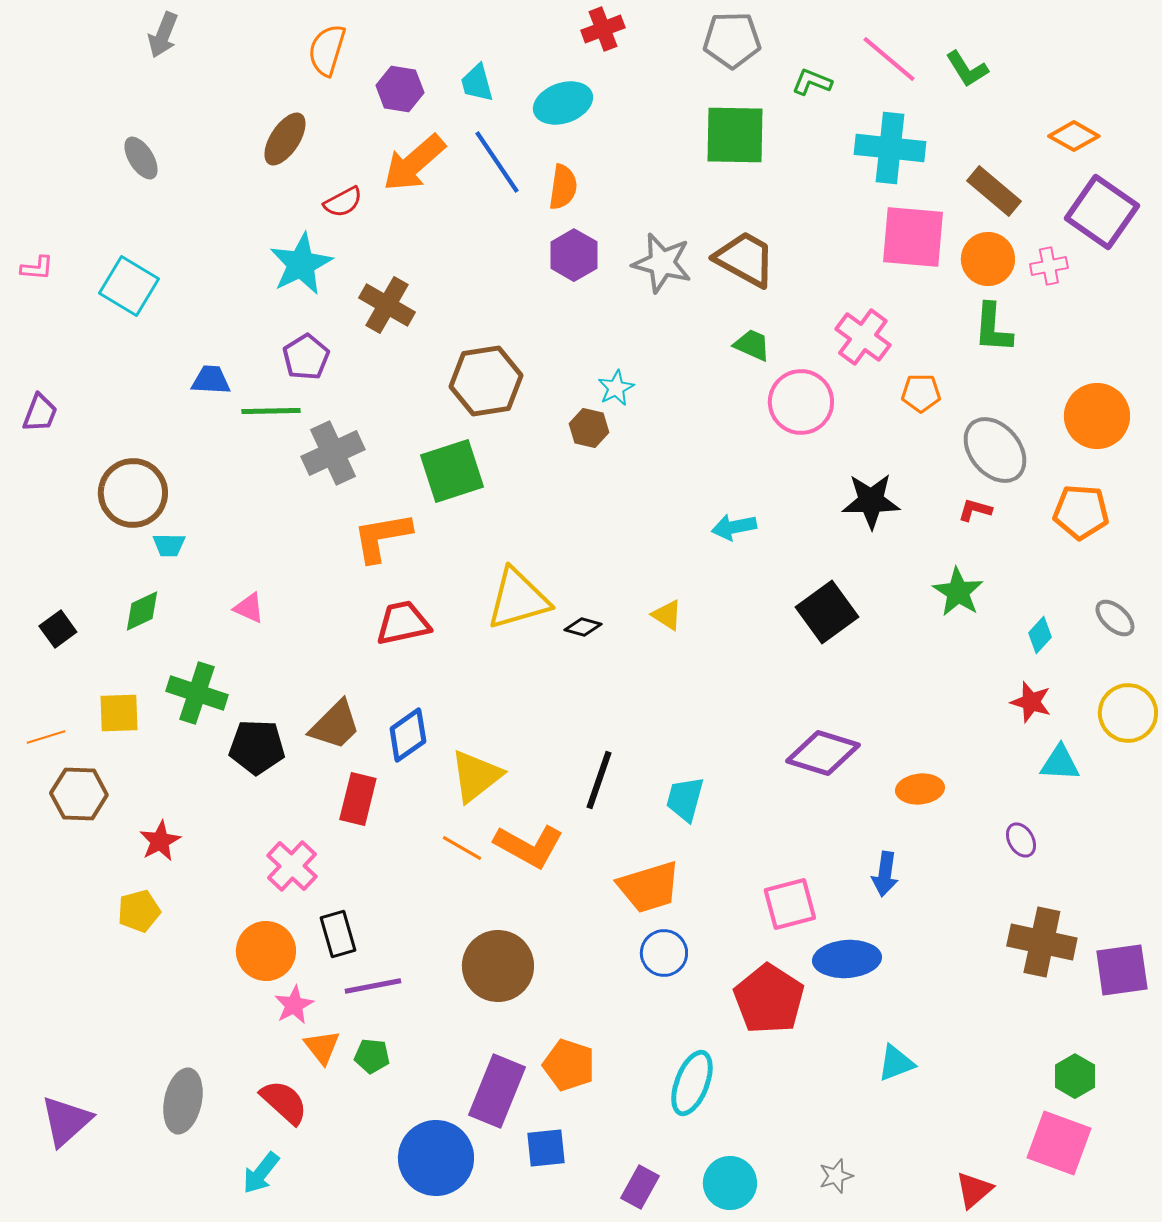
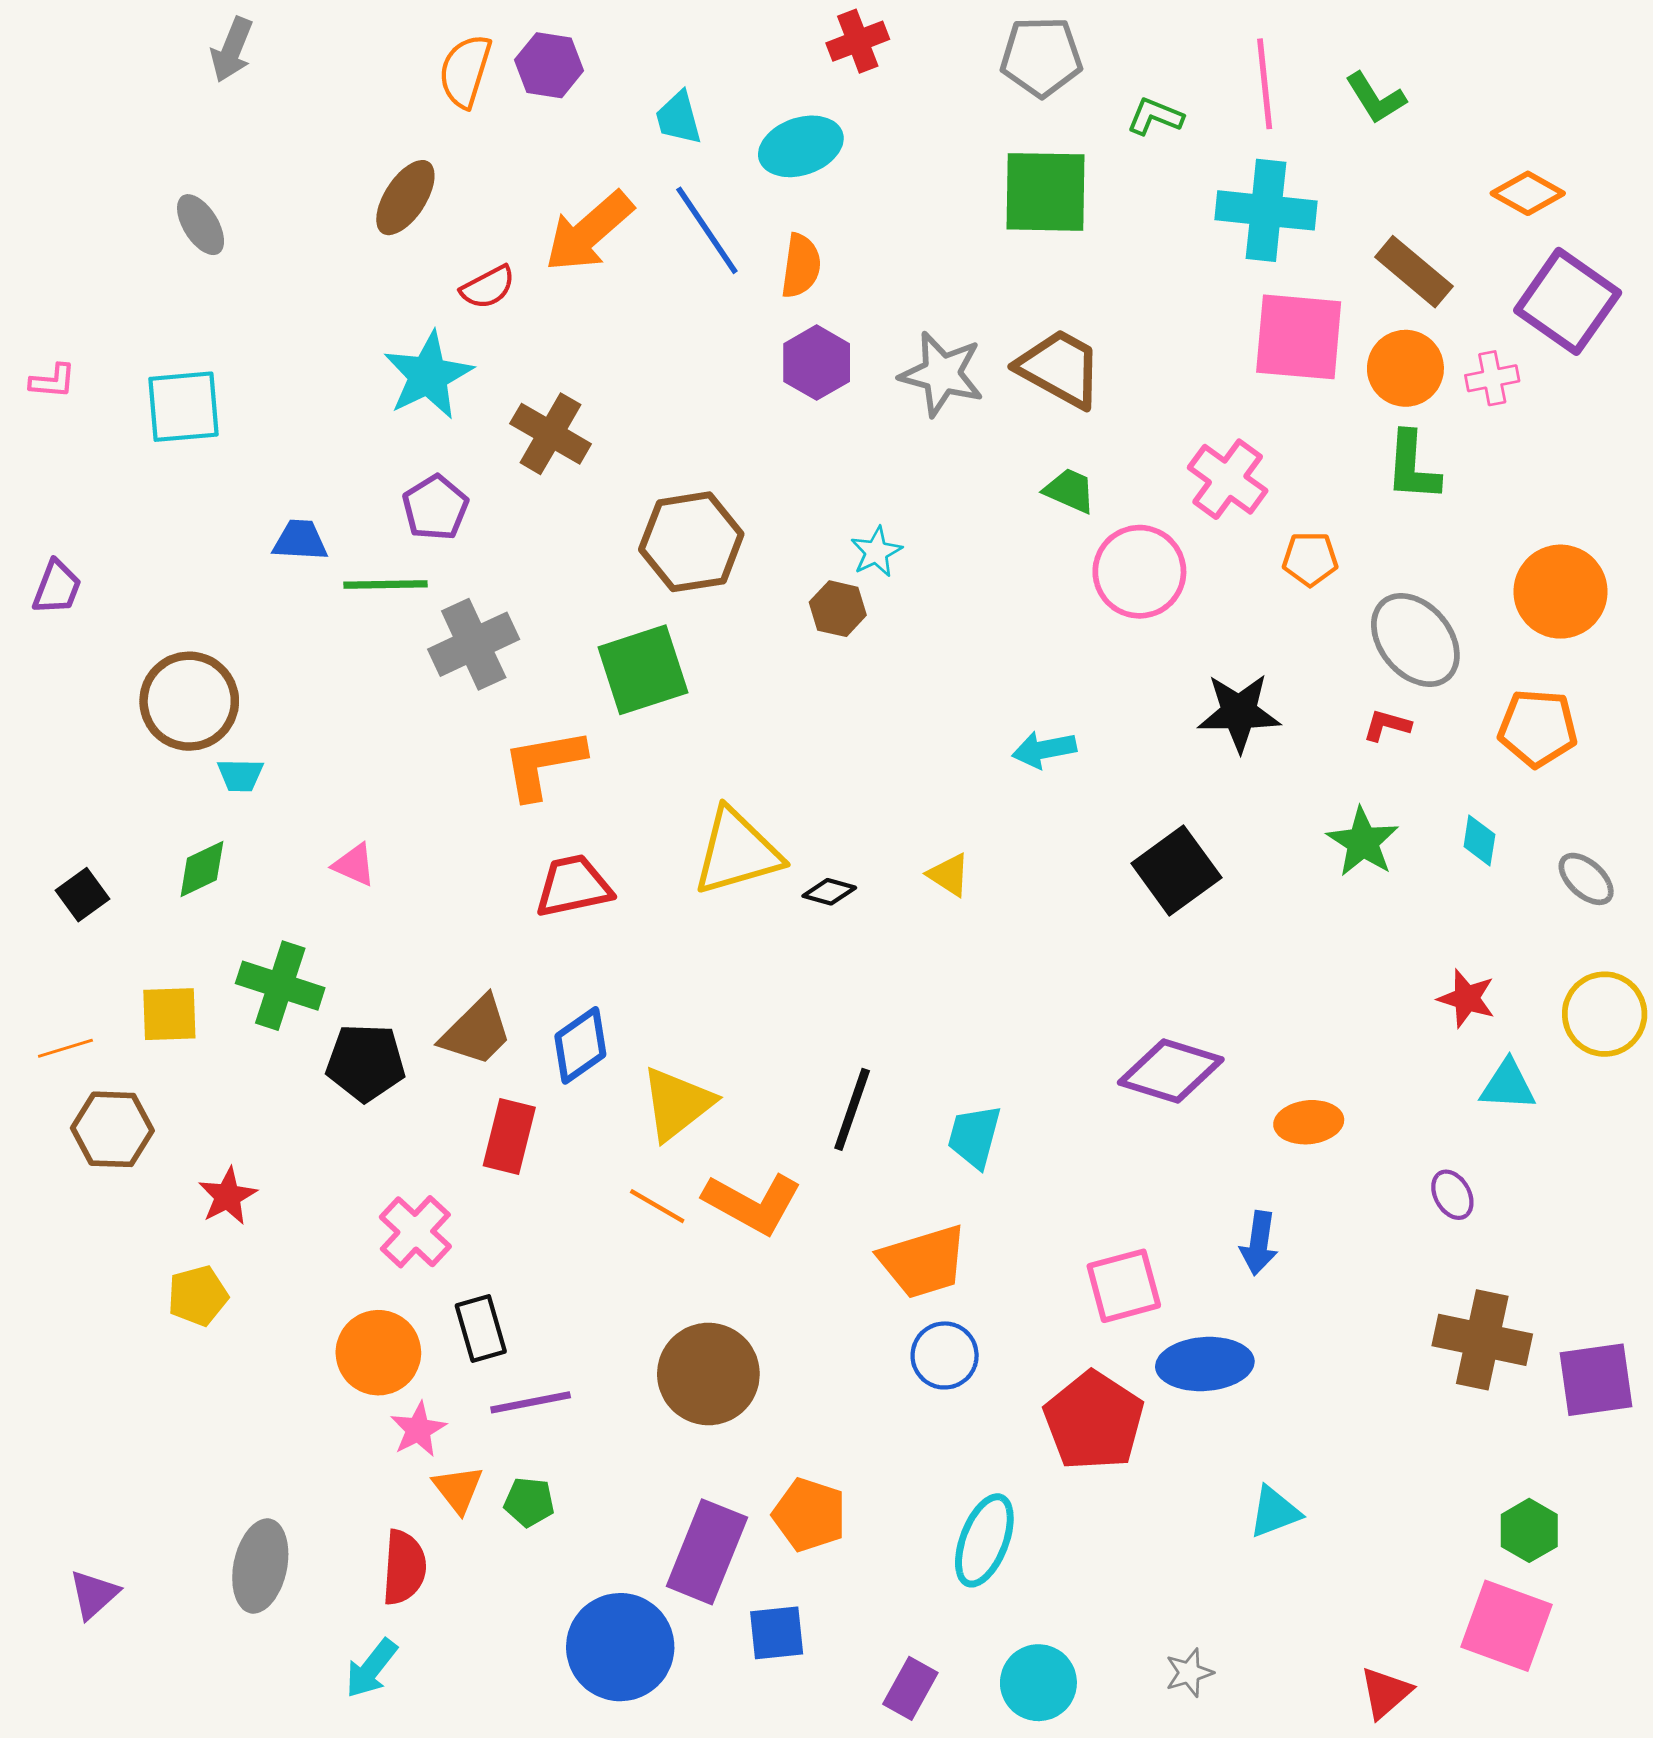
pink line: (889, 59) -> (1265, 84), turned 44
purple hexagon: (400, 89) -> (549, 65), moved
cyan square: (129, 286) -> (184, 407), turned -36
cyan diamond: (1040, 635) -> (1479, 841), moved, turned -33
red semicircle: (284, 1102) -> (404, 1567), turned 52
purple triangle: (66, 1121) -> (94, 1594), size x0.7

